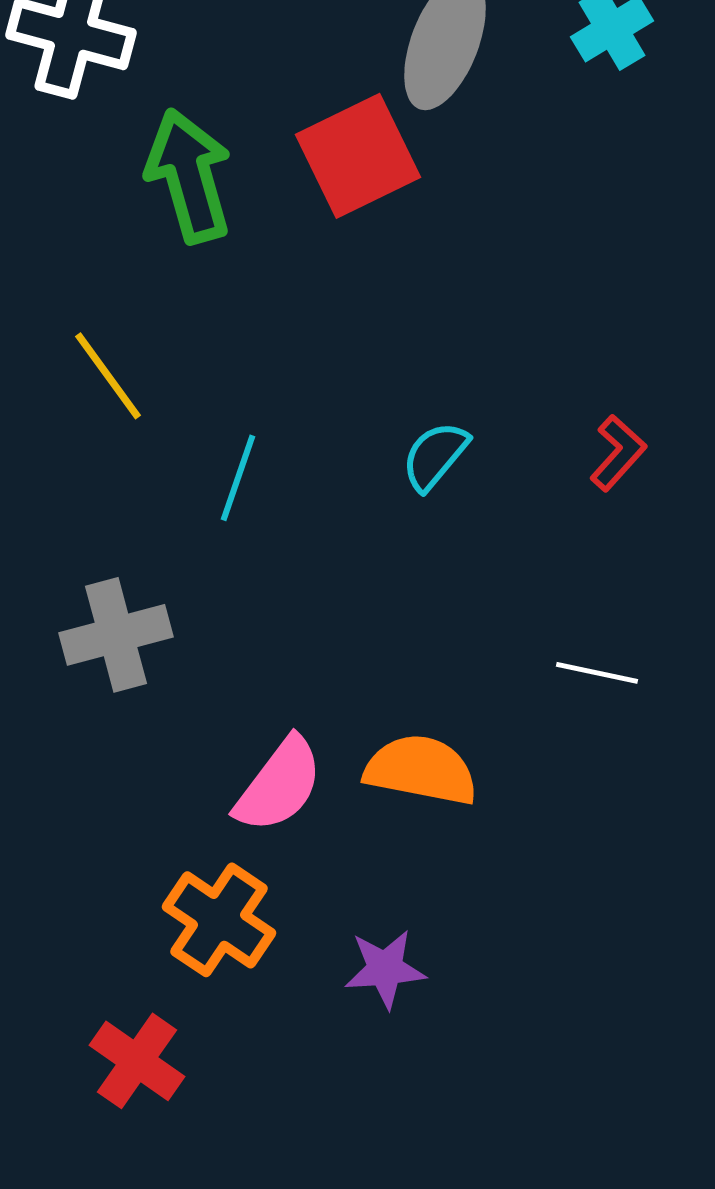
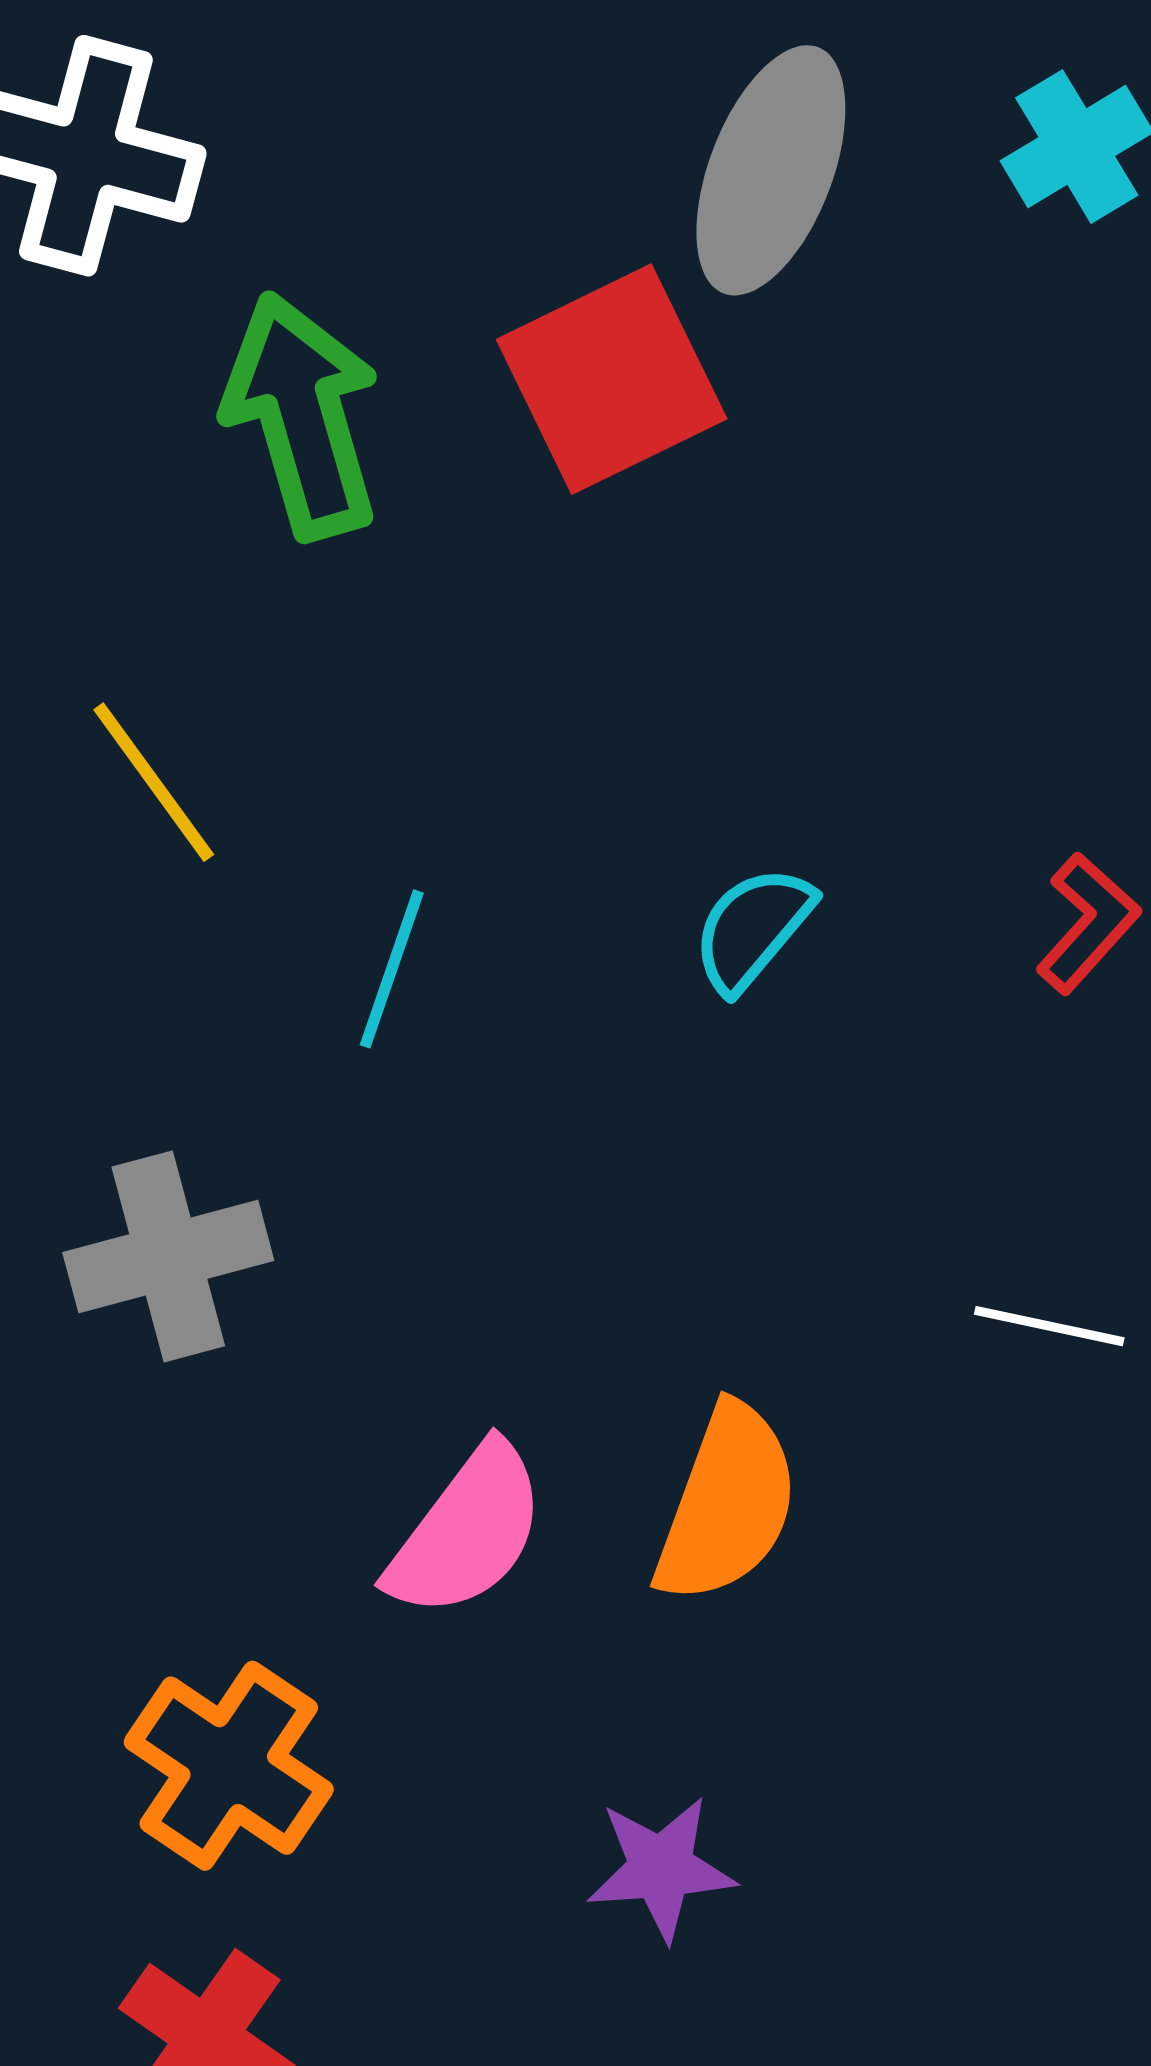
orange semicircle: (421, 770) -> (727, 1504), turned 99
orange cross: (219, 920) -> (229, 1766), moved

